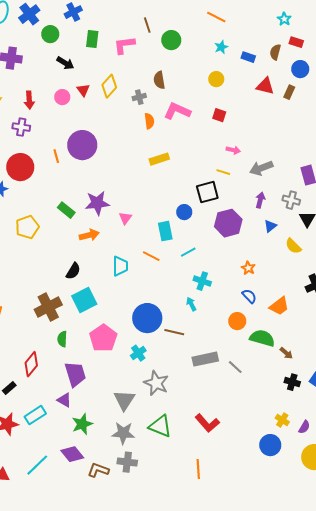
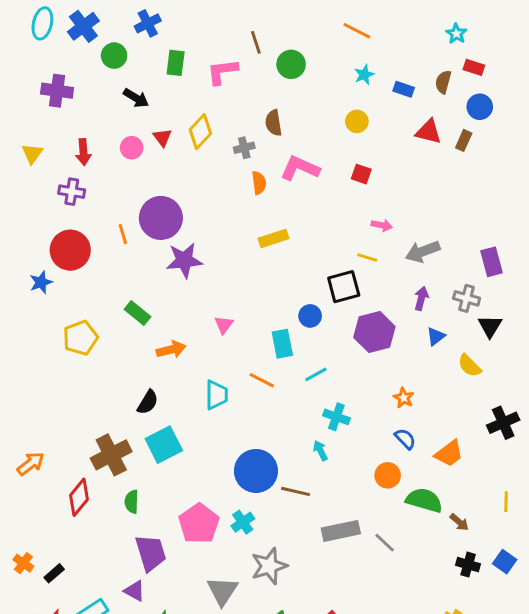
purple star: (97, 203) -> (184, 260), moved
pink pentagon: (103, 338) -> (199, 524), moved
red diamond: (31, 364) -> (79, 497), moved
gray star: (156, 383) -> (269, 566), turned 30

